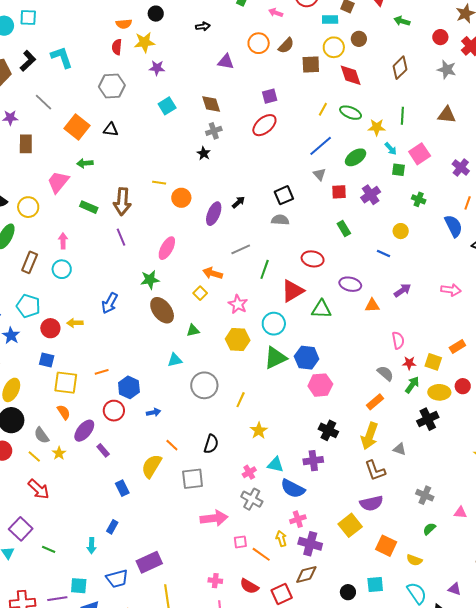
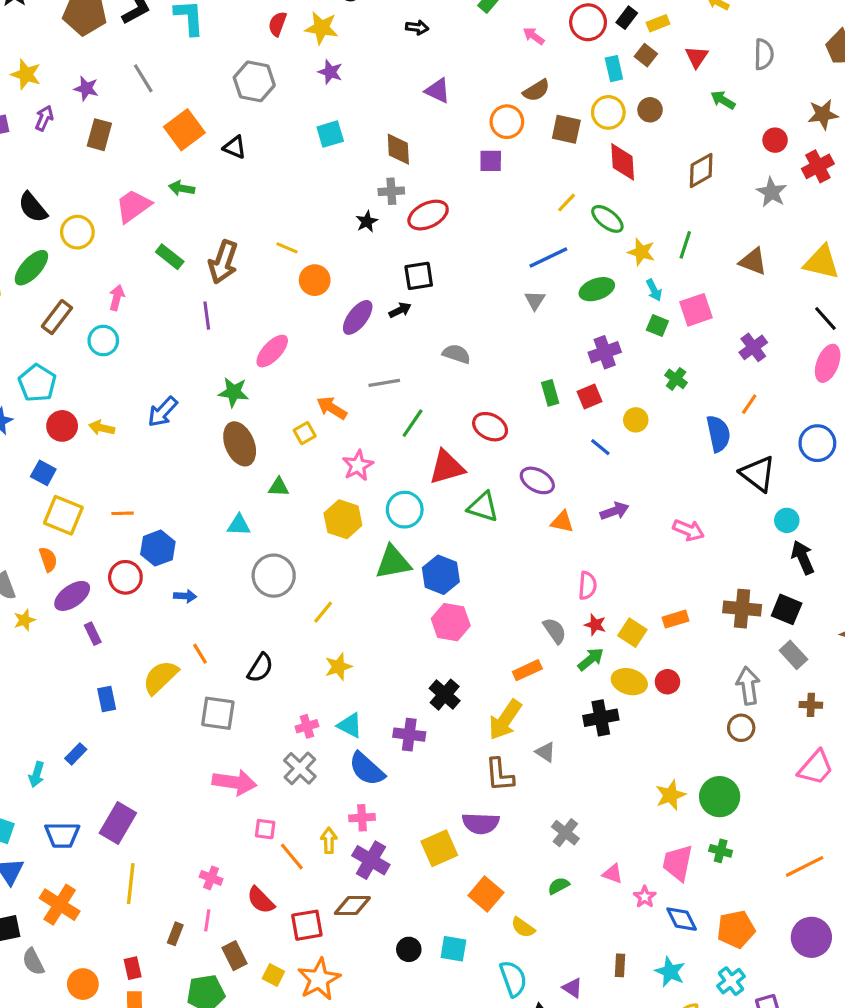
cyan rectangle: (330, 20) -> (614, 69), turned 63
orange circle: (259, 43) -> (507, 122), moved
red ellipse: (264, 125) -> (428, 215), moved
red square: (339, 192) -> (589, 396), moved, turned -35
black square: (284, 195) -> (419, 276), moved
purple rectangle: (149, 562) -> (118, 823), turned -50

